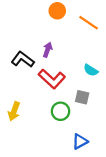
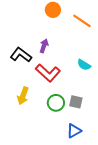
gray square: (82, 97) -> (76, 102), moved
yellow arrow: (14, 111) -> (23, 96), moved

